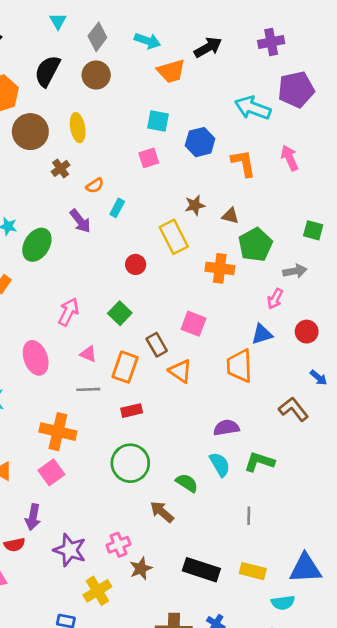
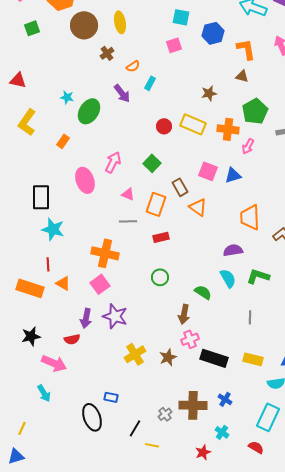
brown star: (195, 205) -> (209, 93), moved
brown triangle: (230, 216) -> (242, 76), moved
yellow rectangle: (174, 237) -> (193, 124), moved, turned -40
pink arrow: (275, 299) -> (248, 146), moved
blue triangle: (262, 334) -> (233, 175), moved
pink ellipse: (36, 358) -> (85, 180), moved
orange trapezoid: (240, 366) -> (250, 217), moved
green circle: (130, 463) -> (160, 277), size x0.6
brown arrow: (162, 512) -> (184, 314), turned -120
pink cross: (118, 545) -> (190, 339), moved
purple star: (70, 550) -> (115, 316), moved
yellow cross: (97, 591) -> (135, 354), moved

